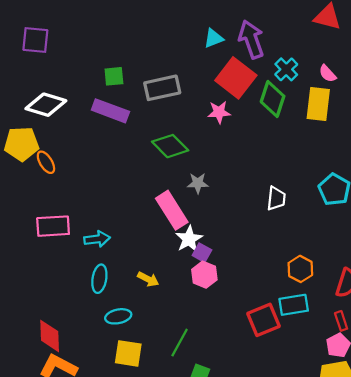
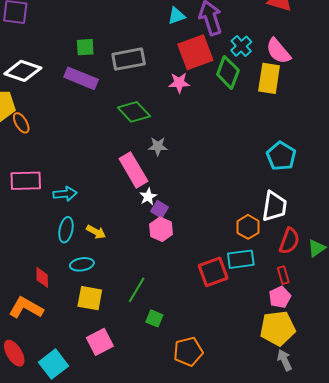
pink semicircle: (328, 74) -> (278, 51), size x1.6
red square: (236, 78) -> (195, 52), turned 30
white trapezoid: (276, 198) -> (274, 206), moved, size x1.4
white star: (189, 239) -> (148, 197), size x0.7
yellow arrow: (148, 279) -> (96, 232), moved
red diamond: (50, 336) -> (42, 277), moved, size x0.7

